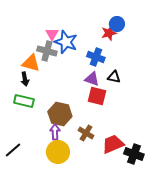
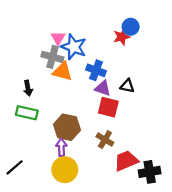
blue cross: (96, 57) -> (96, 70), moved
orange triangle: (31, 63) -> (63, 71), moved
brown cross: (86, 133) -> (105, 140), moved
black cross: (134, 154) -> (150, 172), turned -30

